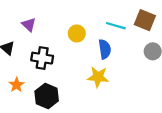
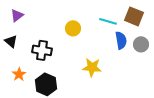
purple triangle: (29, 25) -> (17, 15), moved, turned 40
blue semicircle: (105, 49) -> (121, 40), moved

